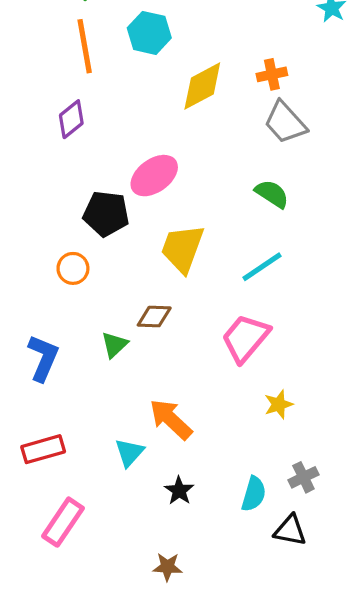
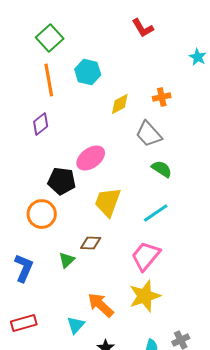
yellow diamond: (202, 86) -> (120, 104), size x0.7
gray trapezoid: (285, 122) -> (149, 134), moved
orange circle: (73, 268) -> (42, 214), size x1.5
yellow star: (279, 404) -> (145, 296), moved, size x1.8

